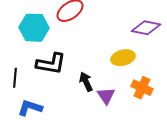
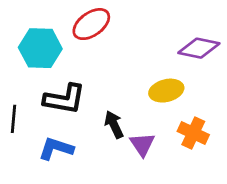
blue L-shape: (30, 108) -> (56, 149), moved

